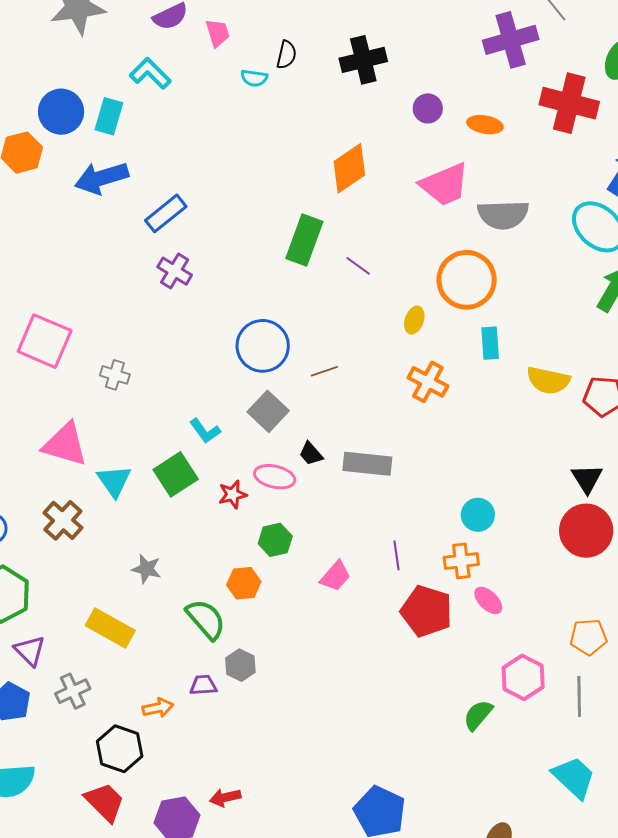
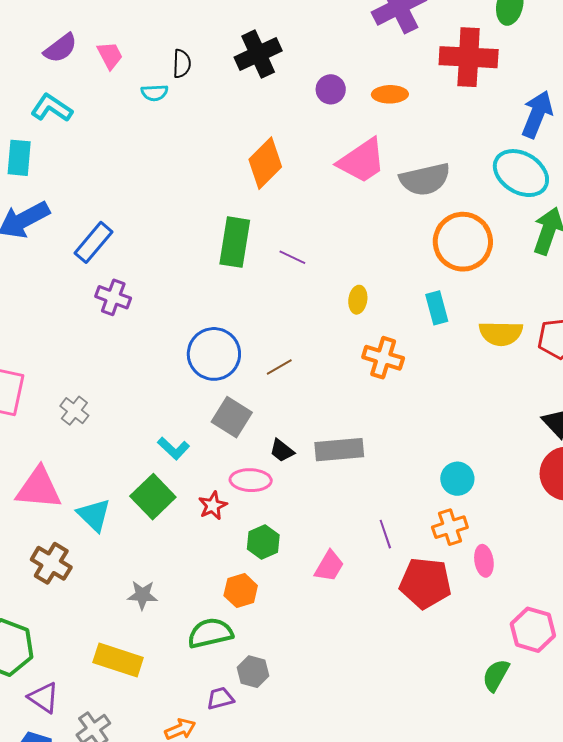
orange circle: (467, 280) -> (463, 242), moved
gray cross: (115, 375) -> (74, 411), turned 32
pink ellipse: (488, 600) -> (484, 561), turned 48
green semicircle: (206, 619) -> (210, 633), turned -51

